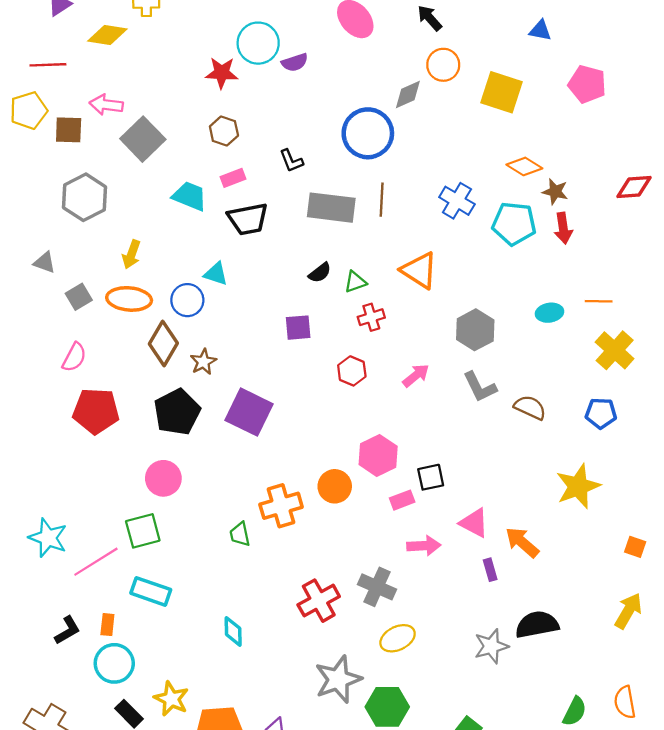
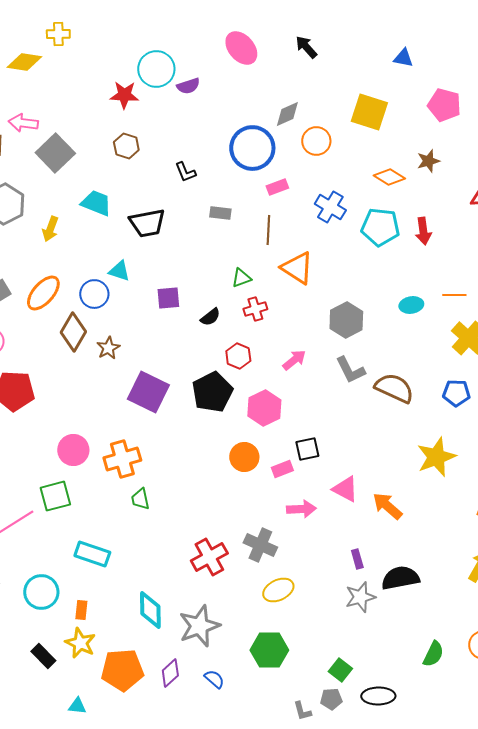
orange circle: (443, 65) -> (316, 141), moved
pink rectangle: (233, 178) -> (277, 187), moved
brown star: (555, 192) -> (428, 161), moved, turned -30
brown line: (382, 200) -> (268, 230), moved
gray rectangle: (331, 208) -> (220, 213), size x0.5
yellow arrow: (131, 254) -> (50, 229), moved
black semicircle: (320, 273) -> (210, 317), moved
orange ellipse: (129, 299) -> (43, 293), turned -54
purple square: (298, 328) -> (168, 298), moved
brown semicircle: (530, 407) -> (394, 388), size x1.4
black pentagon: (177, 412) -> (212, 392), moved
pink hexagon: (378, 455) -> (264, 408), moved
orange circle: (335, 486) -> (244, 457), moved
orange cross: (281, 506) -> (122, 459), moved
purple rectangle: (490, 570) -> (357, 559), moved
cyan rectangle: (151, 591) -> (92, 554), moved
orange rectangle: (107, 625) -> (81, 610), moved
cyan diamond: (233, 631) -> (150, 610), moved, size x1.4
cyan circle: (114, 663) -> (41, 592), moved
gray star: (338, 679) -> (199, 626), moved

